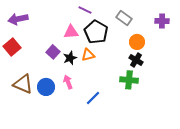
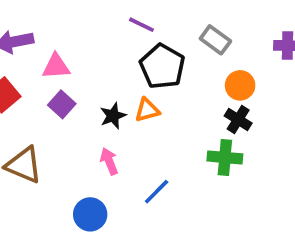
pink triangle: (71, 32) -> (56, 66), moved
purple square: (53, 52) -> (62, 104), moved
blue circle: (46, 87) -> (90, 214), moved

